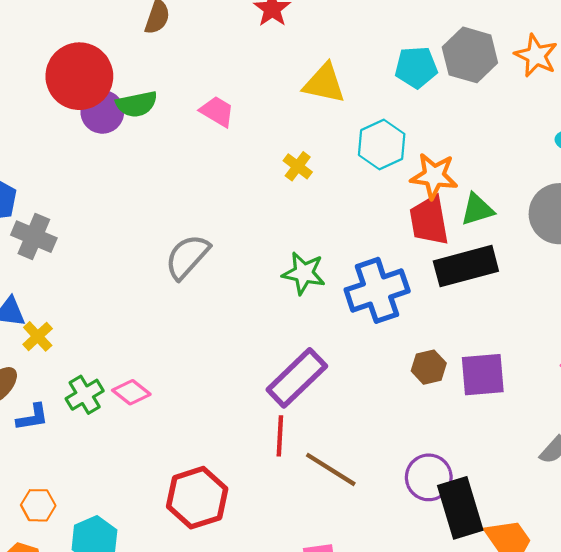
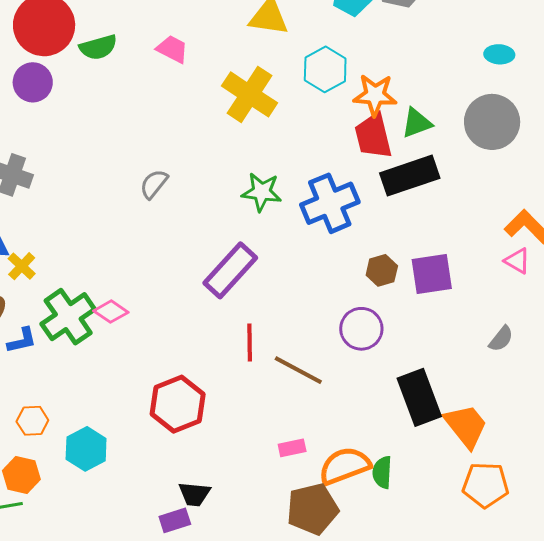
purple circle: (102, 112) -> (33, 82), moved
yellow cross: (298, 166) -> (250, 94), size x2.0
gray semicircle: (187, 257) -> (154, 184), size x0.7
purple rectangle: (297, 378) -> (230, 270), moved
green cross: (85, 395) -> (68, 317), size x1.6
purple circle: (429, 477) -> (361, 329), moved

